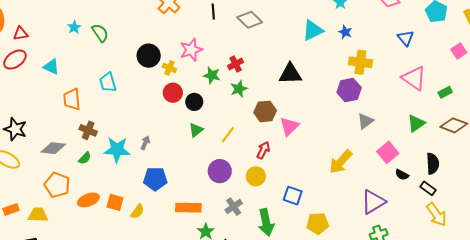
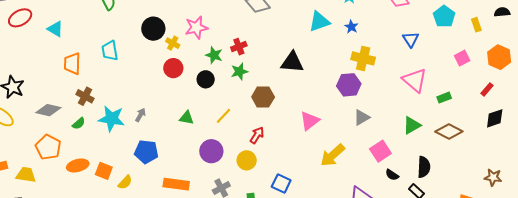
black circle: (194, 102) -> (206, 79), moved
pink triangle: (289, 126) -> (310, 121), moved
green triangle: (196, 130) -> (187, 118), moved, turned 42

